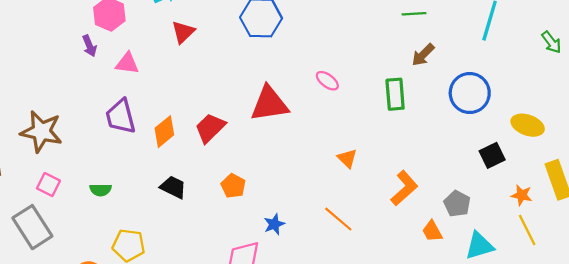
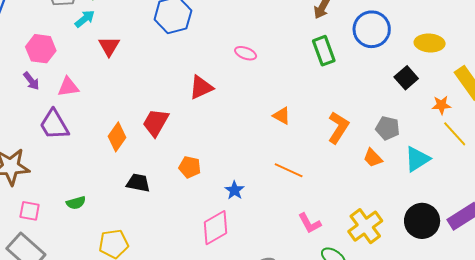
green rectangle: (395, 94) -> (324, 51), moved
red triangle: (269, 104) -> (201, 87), size x0.7
purple trapezoid: (121, 116) -> (54, 125), moved

